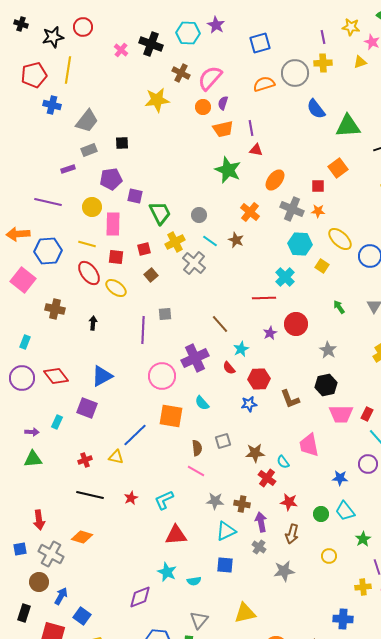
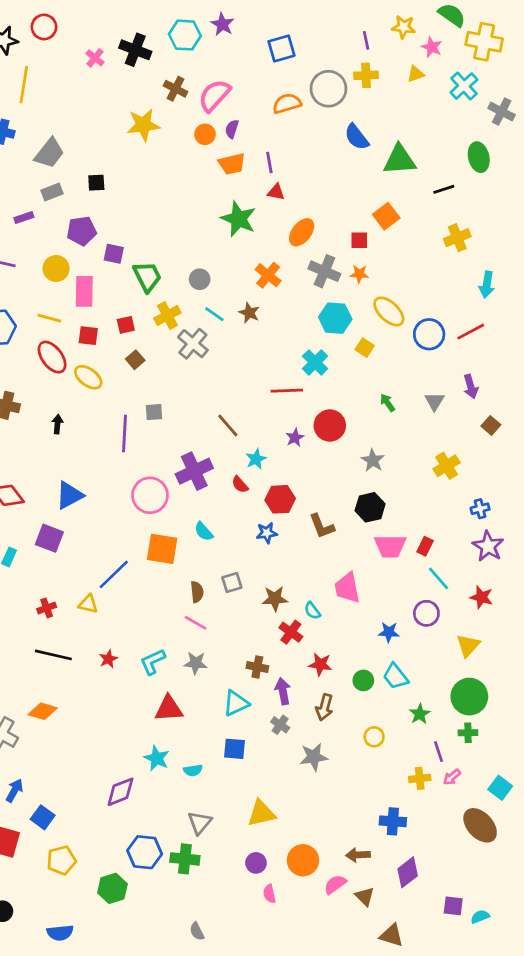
gray star: (215, 501) -> (196, 663), moved

